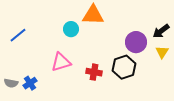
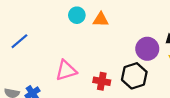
orange triangle: (93, 15) -> (101, 20), size x0.7
cyan circle: (71, 29) -> (77, 15), moved

